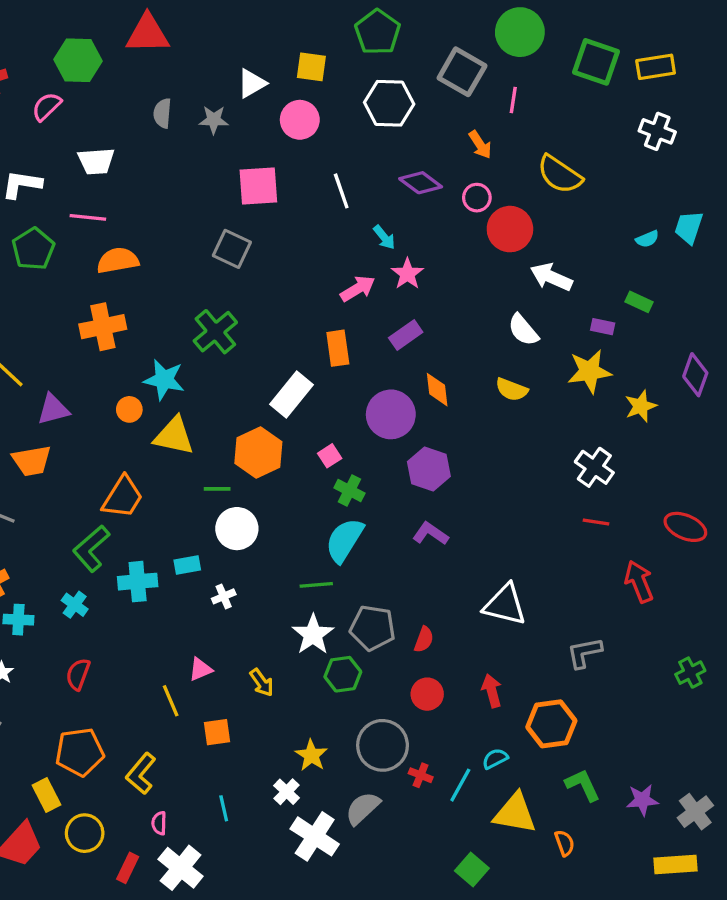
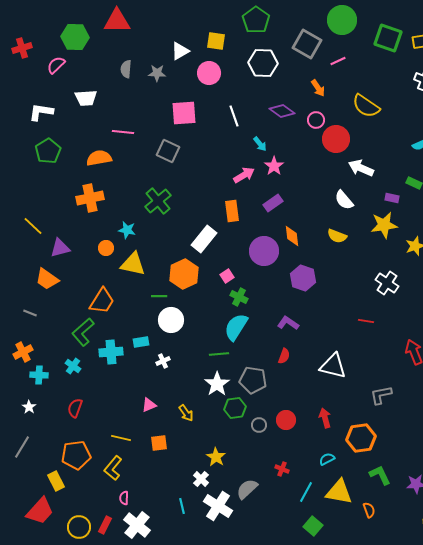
pink line: (513, 100) -> (338, 61), turned 56
pink line: (88, 217) -> (123, 132), moved
cyan star: (164, 380) -> (127, 230), size x0.7
orange trapezoid: (32, 461) -> (47, 279), turned 45
purple hexagon: (429, 469) -> (303, 278), moved
red line: (596, 522) -> (366, 321), moved
red semicircle: (424, 639) -> (284, 356), moved
yellow line: (171, 701) -> (121, 438), moved, turned -54
gray circle: (383, 745) -> (259, 425), moved, size x0.5
cyan line: (460, 785) -> (306, 492), moved
cyan line: (224, 808) -> (182, 506), moved
yellow circle: (85, 833) -> (79, 527), moved

